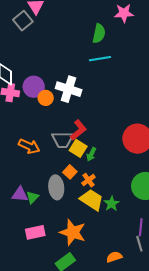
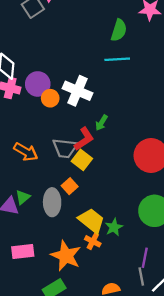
green arrow: (91, 154) -> (101, 123), moved
orange cross: (88, 180) -> (93, 241), moved, turned -32
green triangle: (33, 197) -> (23, 197), moved

